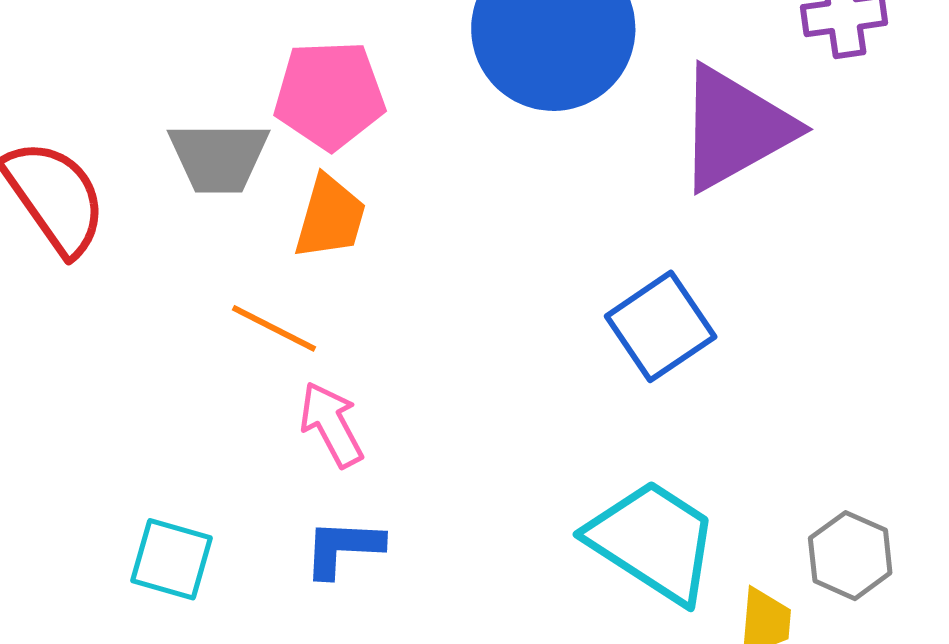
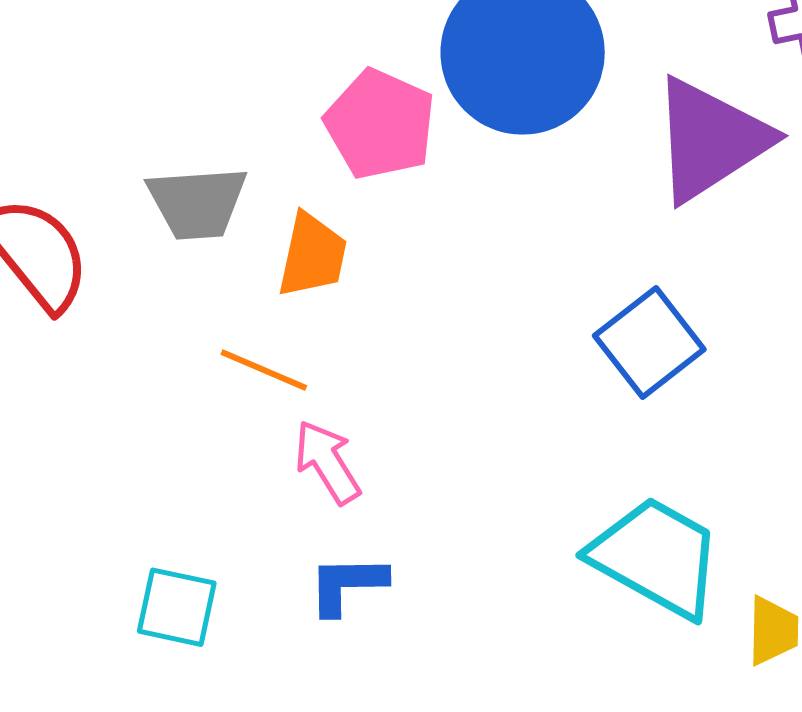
pink pentagon: (330, 95) -> (380, 124), moved, turned 30

